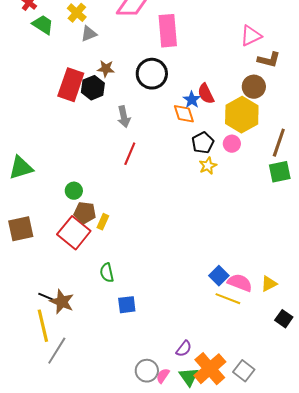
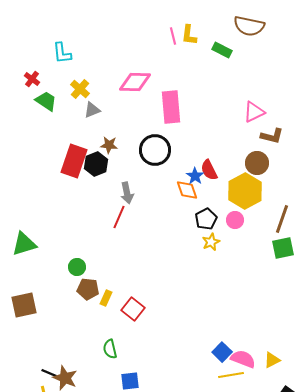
red line: (130, 154) -> (119, 217), moved
red square: (74, 233) -> (133, 309), moved, size x0.7
yellow line: (228, 299) -> (231, 375), turned -30

